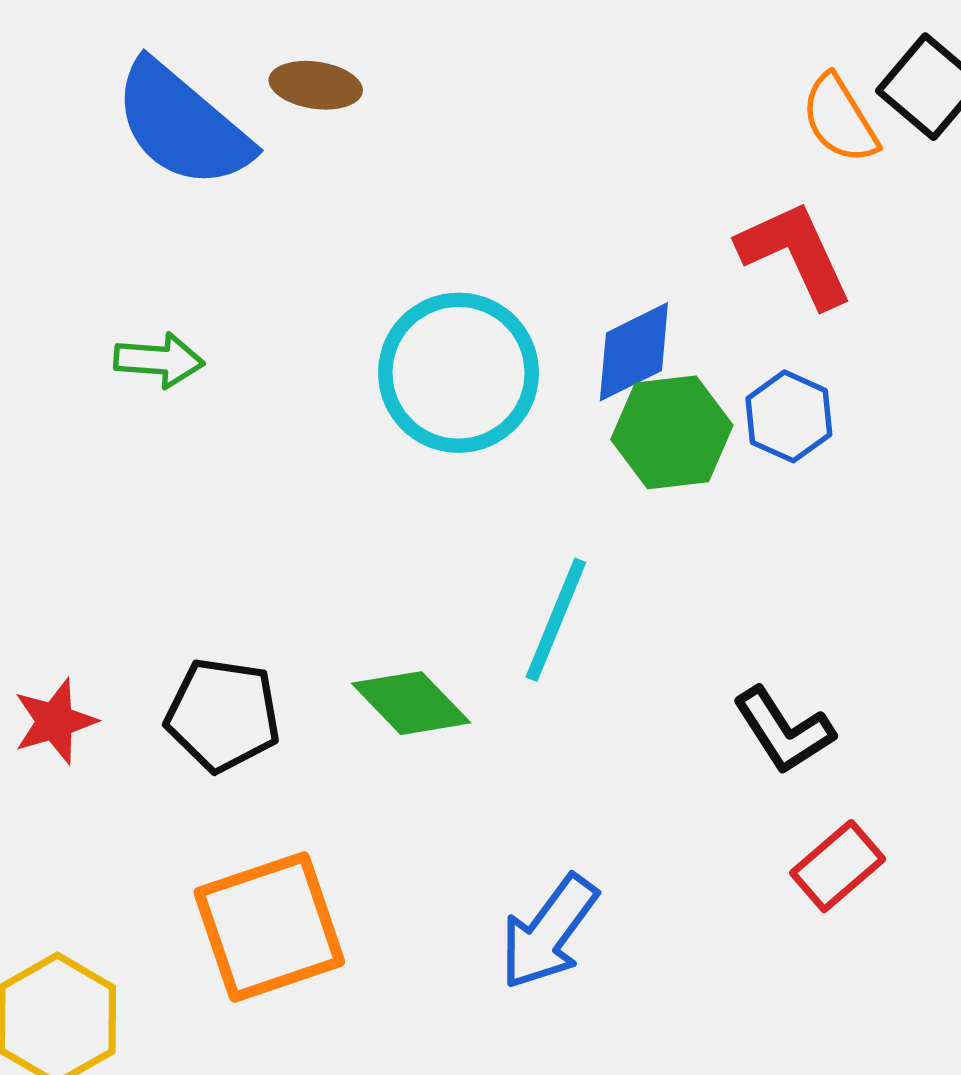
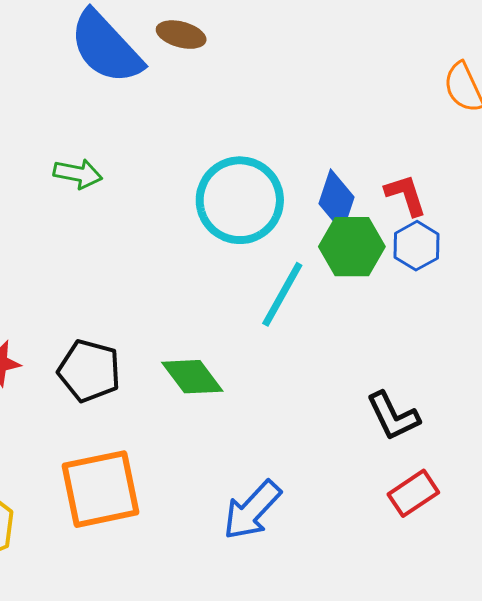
red L-shape: (795, 254) -> (406, 195), moved, size x0.7
blue diamond: (634, 352) -> (337, 200), turned -52
cyan line: (556, 620) -> (282, 294), moved

